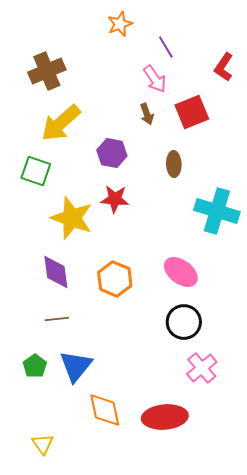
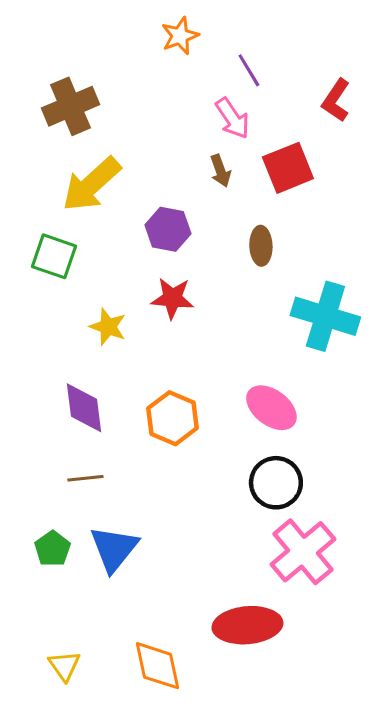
yellow star: (72, 218) -> (108, 327), size x0.6
pink cross: (202, 368) -> (303, 552), size x1.4
orange diamond: (105, 410) -> (157, 666), moved

